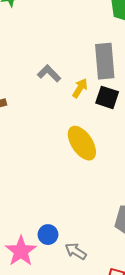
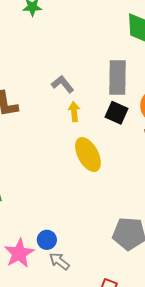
yellow arrow: (80, 88) -> (74, 112), moved, turned -42
gray arrow: (76, 251) -> (59, 261), moved

